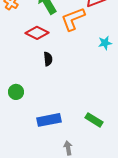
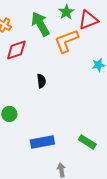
red diamond: (37, 33) -> (16, 50), moved, turned -45

